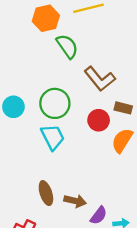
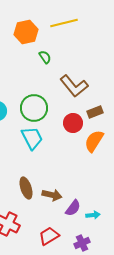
green semicircle: (67, 46) -> (45, 57), size x0.6
brown rectangle: (123, 108) -> (95, 112), turned -35

